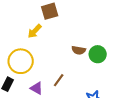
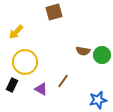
yellow arrow: (35, 31) -> (16, 32), moved

